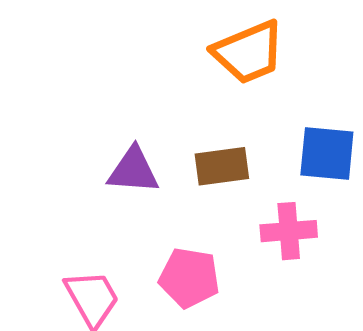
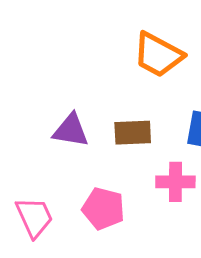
orange trapezoid: (249, 52) -> (158, 55), turned 46

